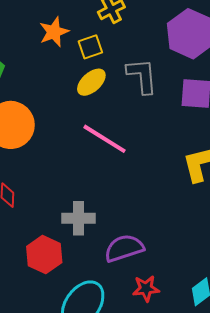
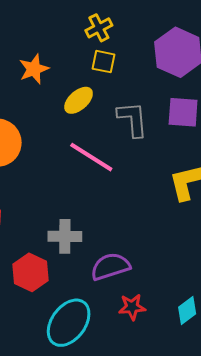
orange star: (54, 32) -> (34, 69), moved
yellow square: (90, 47) -> (103, 62), moved, turned 30
gray L-shape: (142, 76) -> (133, 119), moved

